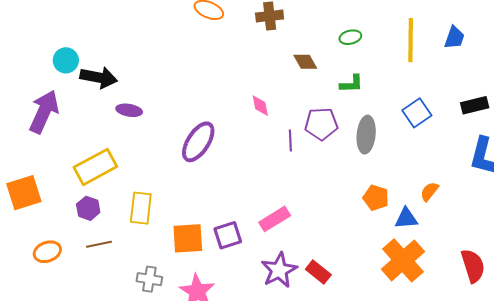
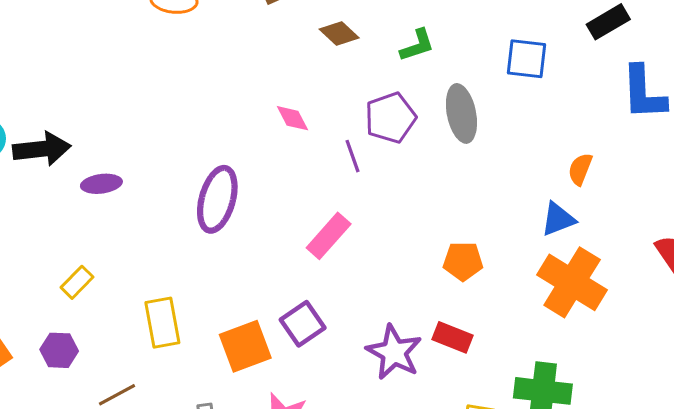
blue square: (417, 113) -> (527, 59), turned -32
yellow rectangle: (95, 167) -> (77, 282), size x0.5
orange pentagon: (376, 198) -> (463, 261), moved
purple hexagon: (88, 208) -> (59, 350), moved
pink rectangle: (275, 219) -> (329, 236), moved

